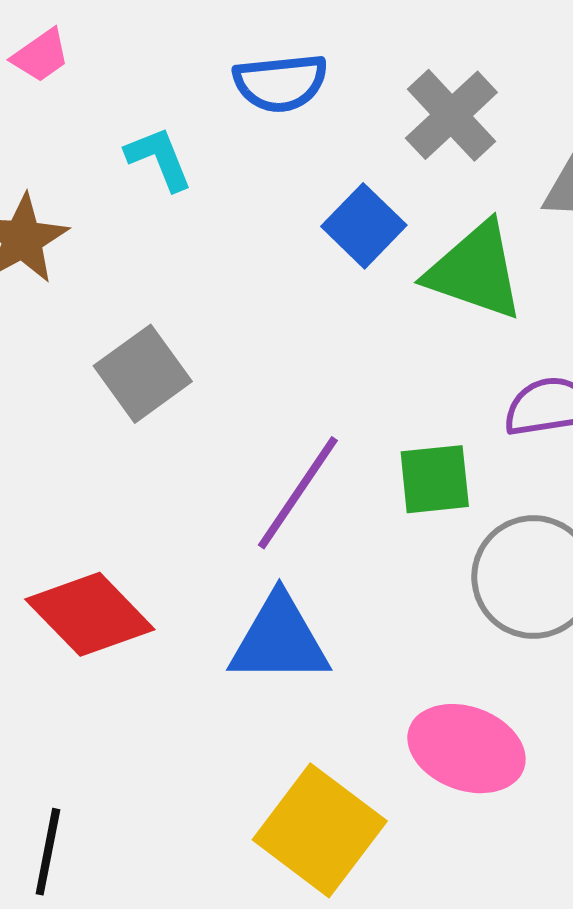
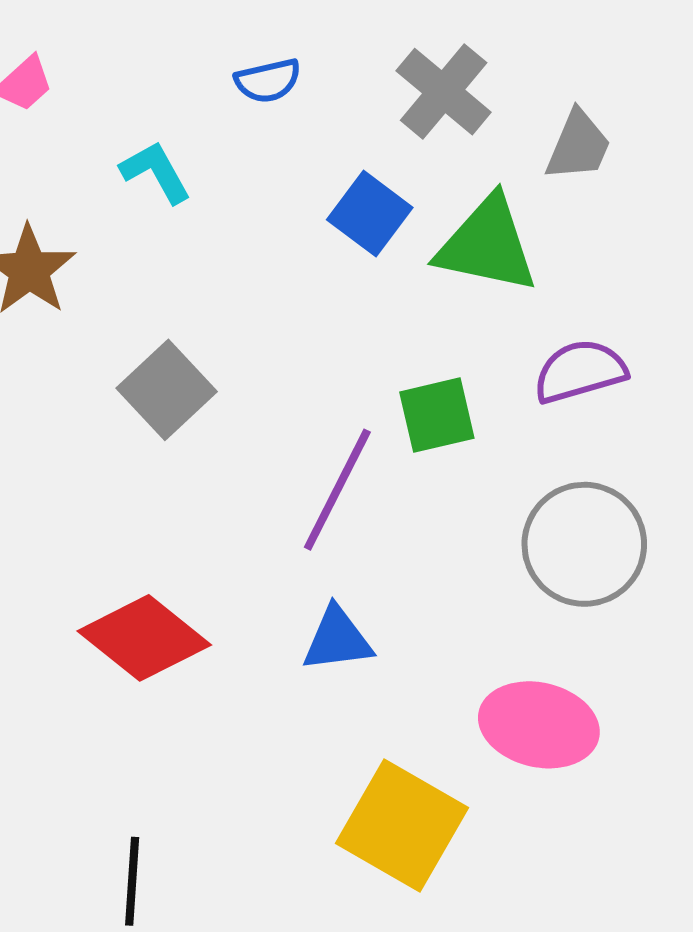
blue semicircle: (280, 83) -> (268, 81), size x0.7
green square: (435, 479) -> (437, 415), moved
blue triangle: (279, 640) -> (337, 639), size x0.7

